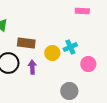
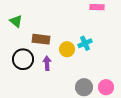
pink circle: (88, 64) -> (106, 87), moved

